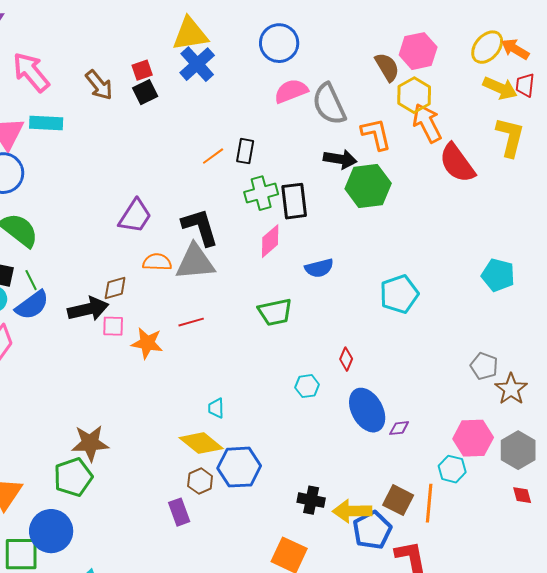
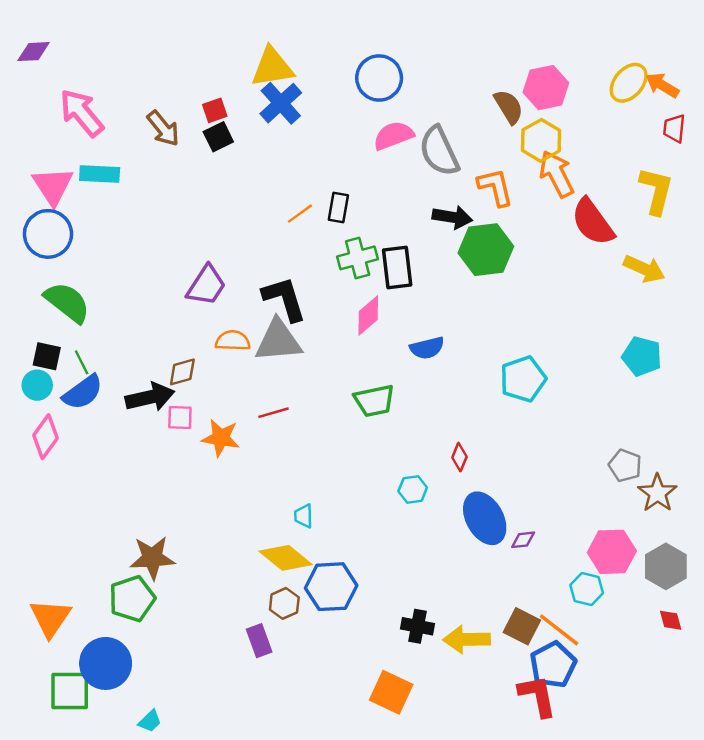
yellow arrow: (500, 88) -> (644, 269), moved
orange line: (429, 503) -> (559, 630), turned -57
blue pentagon: (372, 530) -> (553, 665), moved

